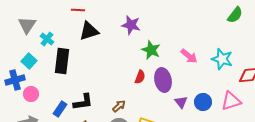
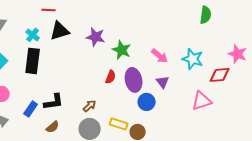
green semicircle: (235, 15) -> (206, 15), turned -30
purple star: (131, 25) -> (96, 37), moved
cyan cross: (47, 39) -> (33, 35), moved
purple triangle: (181, 102) -> (163, 82), moved
blue circle: (203, 102) -> (147, 102), moved

